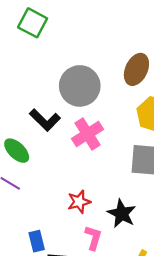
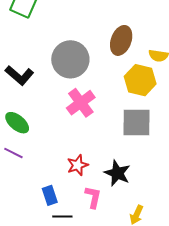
black L-shape: (45, 120) -> (19, 75), moved
blue rectangle: (37, 241) -> (50, 195), moved

